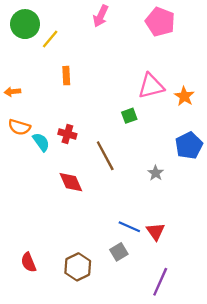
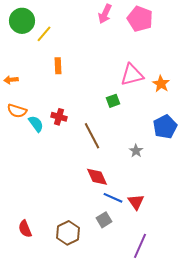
pink arrow: (101, 16) -> (105, 14), moved
red diamond: (71, 182) -> (97, 177), moved

